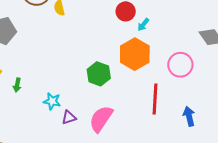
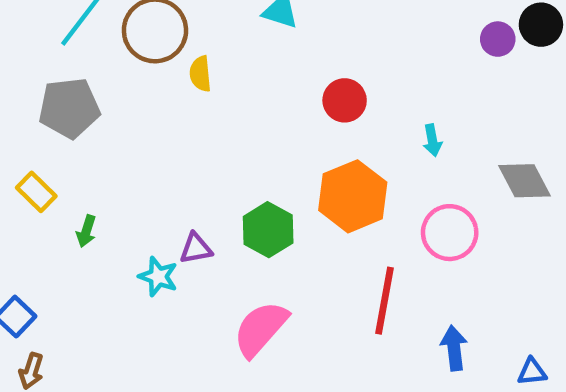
cyan arrow: (143, 25) -> (432, 140), moved, turned -56
purple triangle: (69, 117) -> (196, 248), moved

